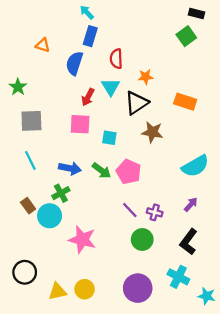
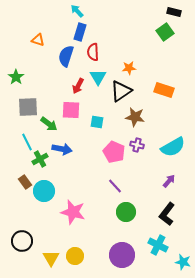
red semicircle: (116, 59) -> (93, 52), moved
green arrow: (102, 171) -> (49, 124), moved
green cross: (61, 193) -> (40, 159), moved
purple cross: (155, 212) -> (137, 145), moved
yellow triangle: (57, 291) -> (51, 258), turned -48

